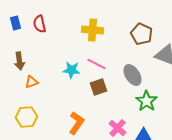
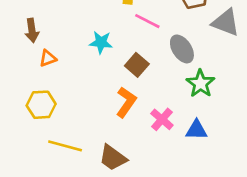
pink line: (96, 64) -> (147, 21), moved
brown square: (98, 87) -> (137, 65), turned -30
orange L-shape: (76, 123) -> (126, 102), moved

